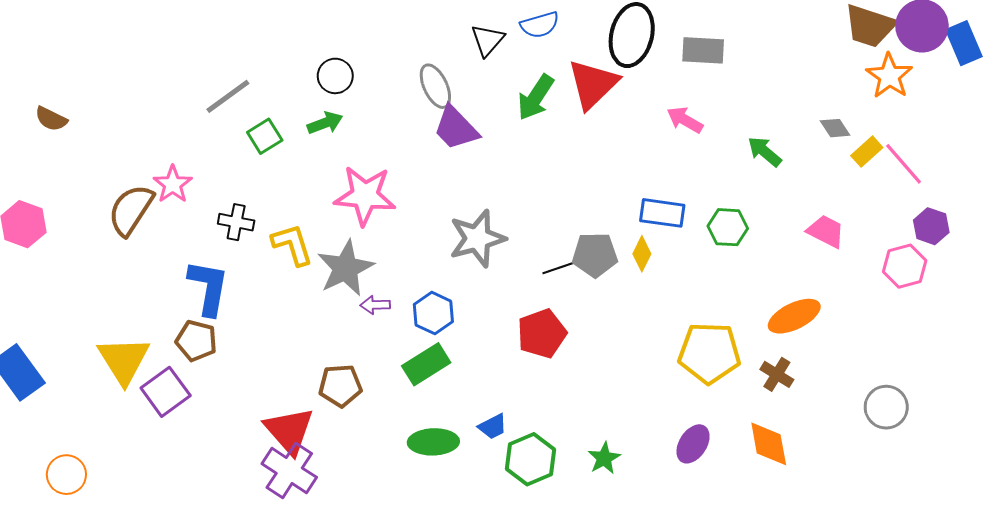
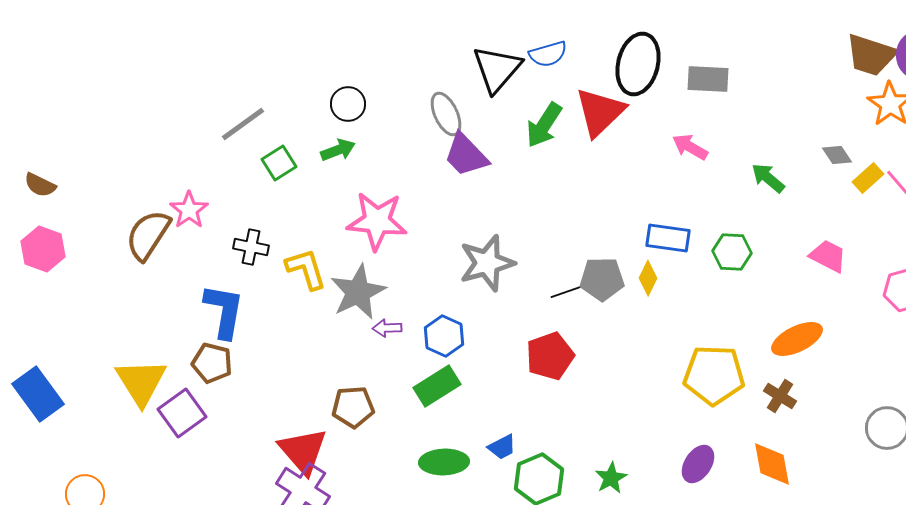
black triangle: (488, 40) -> (497, 69), size x1.5
brown semicircle: (51, 119) -> (40, 185), moved

